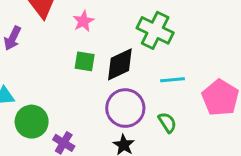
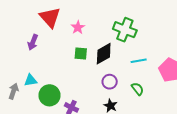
purple circle: (125, 108) -> (110, 82), size x0.6

